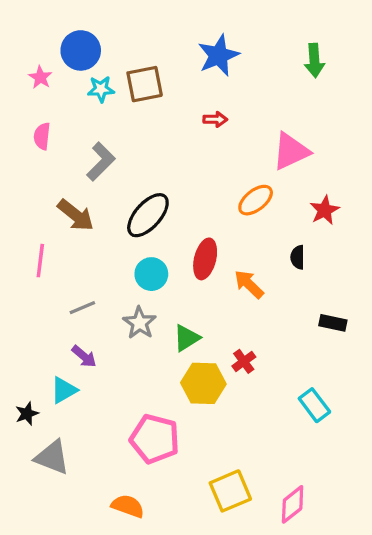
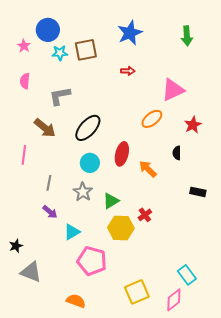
gray L-shape: (101, 161) -> (60, 96), turned -145
gray line: (82, 308) -> (49, 183), turned -56
cyan triangle: (64, 390) -> (72, 232), moved
cyan rectangle: (314, 405) -> (187, 275), moved

